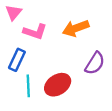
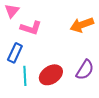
orange arrow: (76, 28) -> (82, 25), moved
purple semicircle: (95, 63) -> (85, 70), moved

